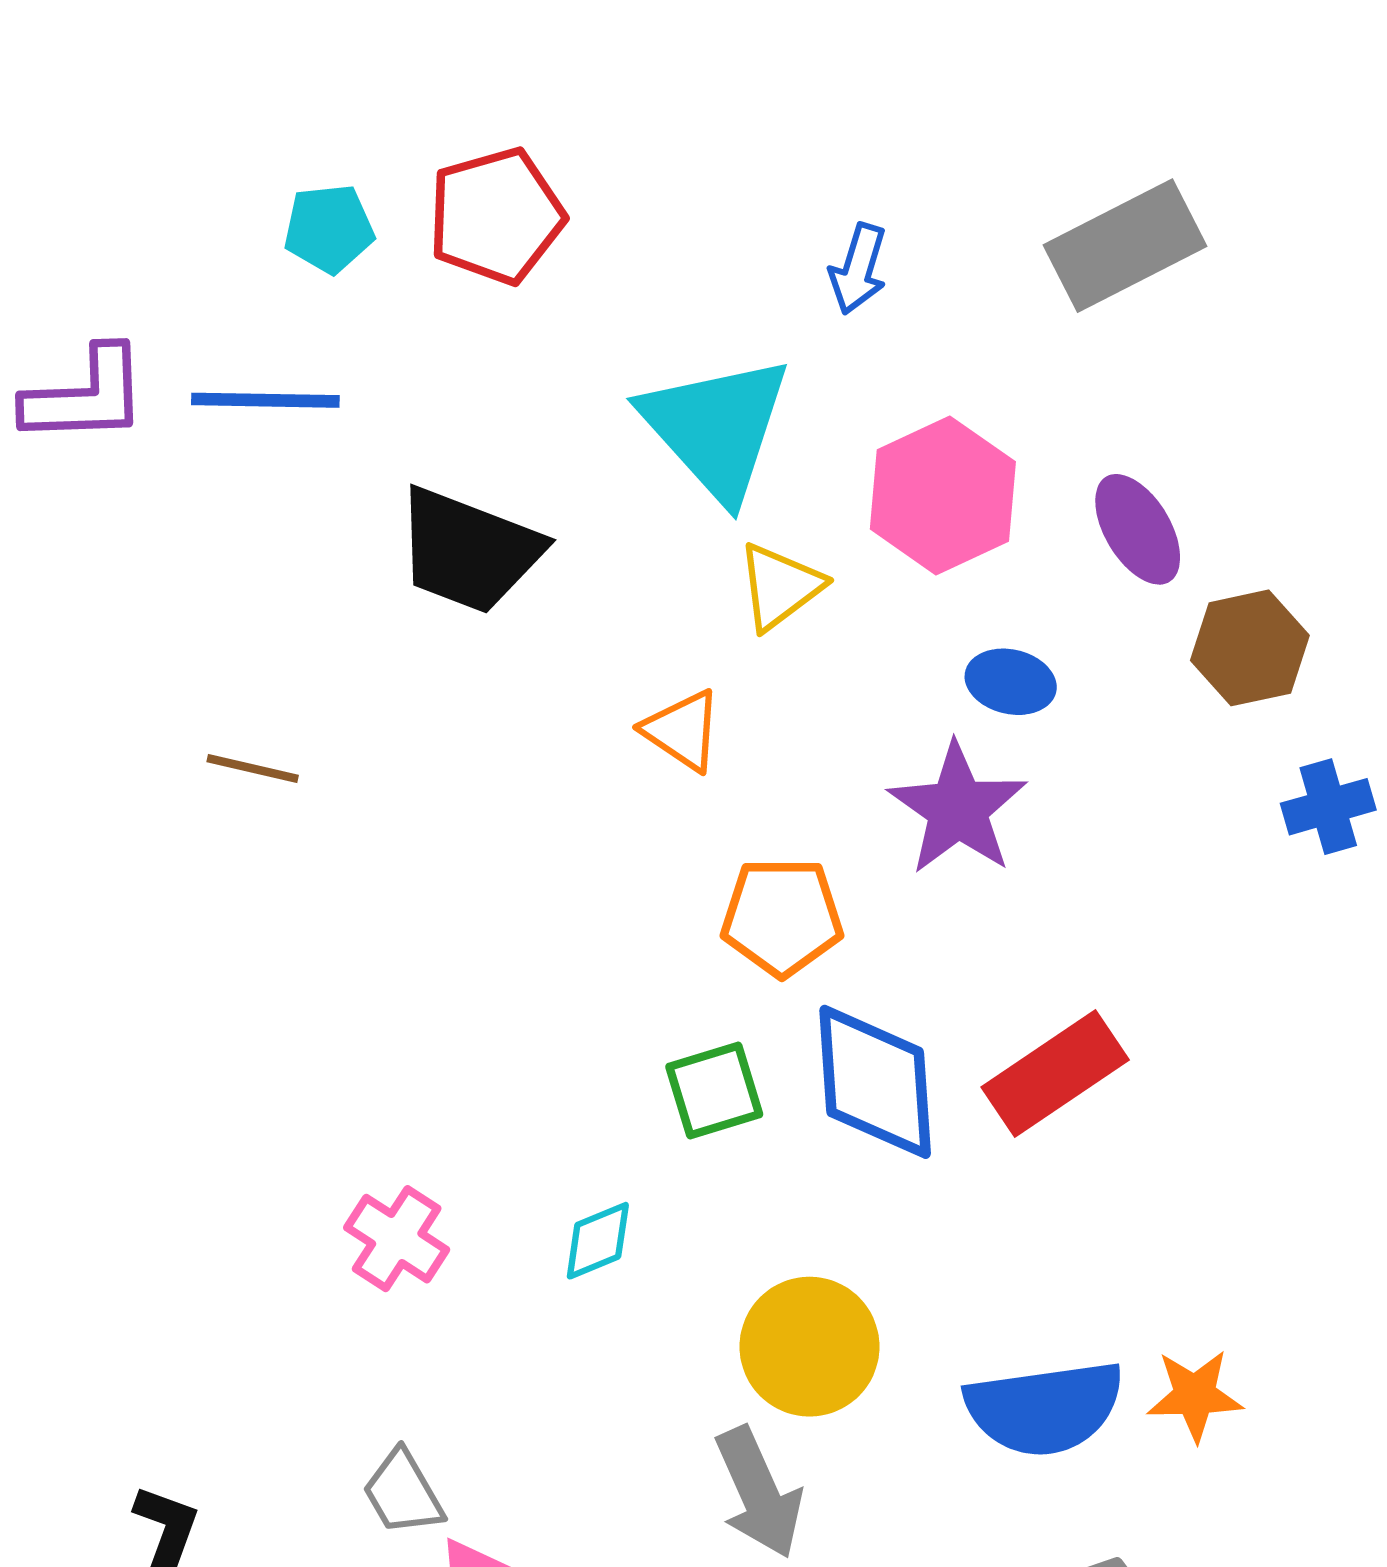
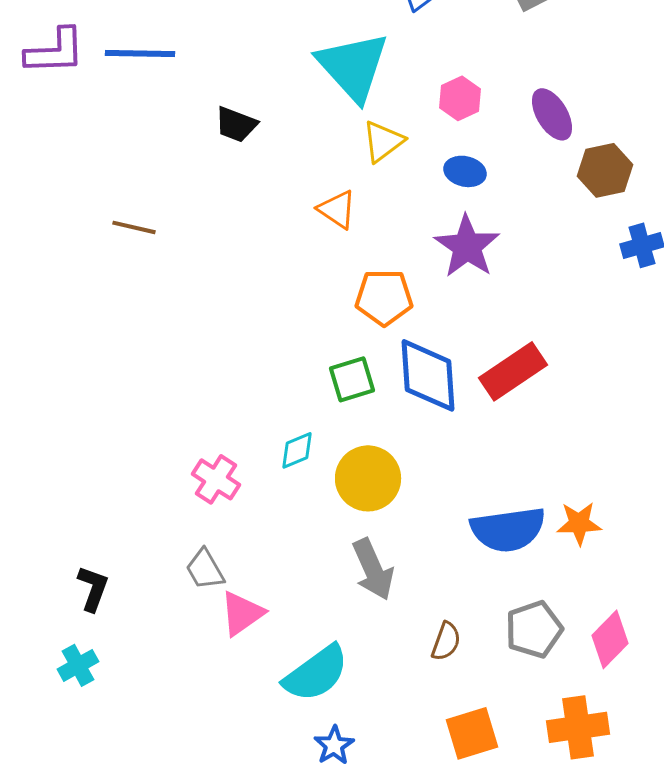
pink hexagon: (943, 495) -> (460, 98), size x0.6
black trapezoid: (469, 550) -> (236, 124), size x0.6
blue ellipse: (1011, 682) -> (465, 171), moved
pink cross: (397, 1239) -> (216, 479), moved
yellow circle: (810, 1347) -> (368, 478), moved

